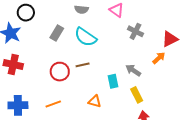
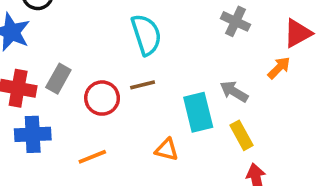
gray rectangle: (57, 33) -> (58, 79), moved
cyan semicircle: (86, 37) -> (146, 35), turned -140
cyan rectangle: (113, 81) -> (198, 112), size x1.5
blue cross: (18, 105) -> (33, 134), moved

